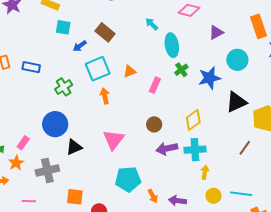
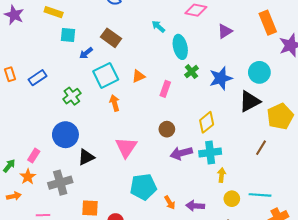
cyan circle: (237, 60) -> (259, 72), moved
blue rectangle: (31, 67) -> (37, 78), turned -42

